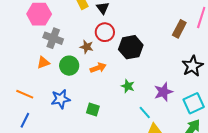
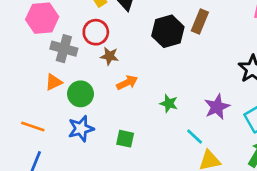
brown rectangle: (179, 29) -> (200, 22), moved
red circle: (105, 32) -> (96, 32), moved
black hexagon: (131, 47) -> (168, 31), moved
green circle: (69, 66) -> (80, 94), moved

